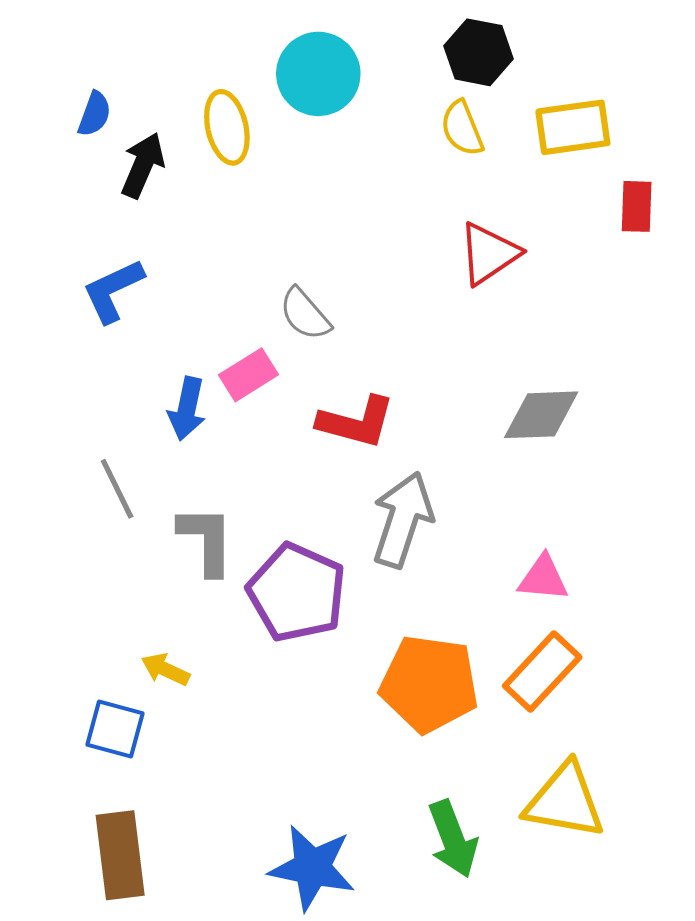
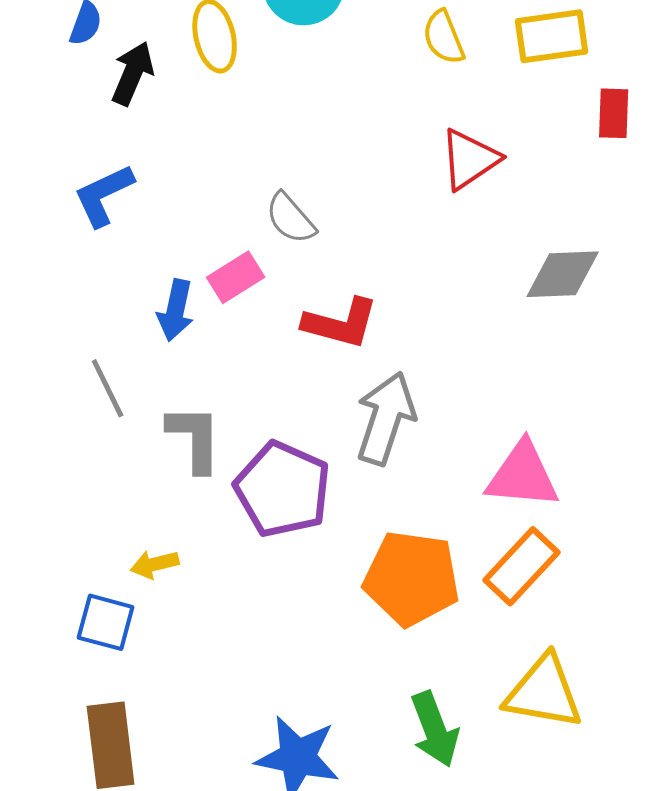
gray diamond: (541, 415) -> (563, 274), moved
pink triangle: (543, 578) -> (523, 475), size x1.5
yellow arrow: (165, 669) -> (155, 564), turned -39

